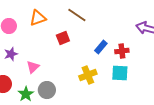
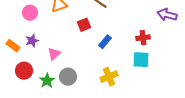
blue rectangle: (101, 47) -> (105, 42), moved
yellow cross: (88, 75) -> (109, 77), moved

